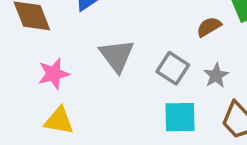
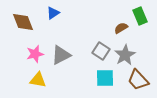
gray triangle: (117, 56) -> (61, 55), moved, turned 40
gray star: (216, 76) -> (125, 55), size x1.5

